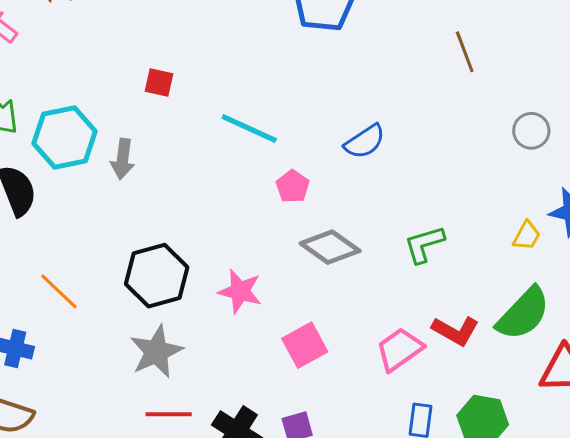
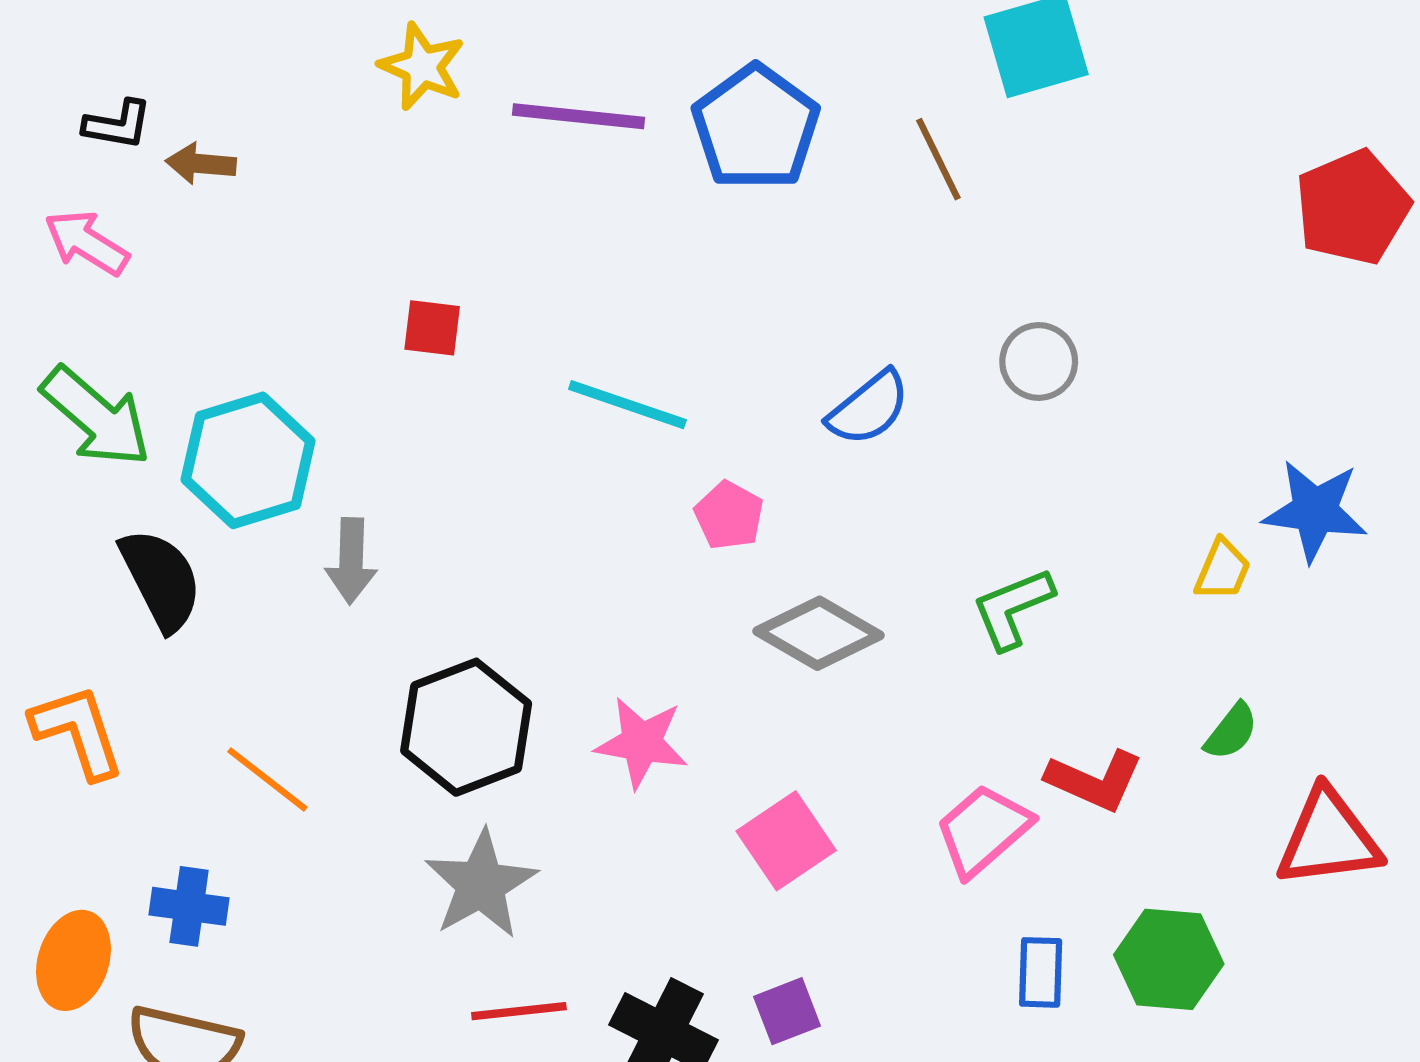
brown line: (465, 52) -> (938, 159), moved
gray circle: (531, 131) -> (1039, 362), moved
gray arrow: (123, 159) -> (351, 561), moved
green semicircle: (523, 314) -> (1231, 731), size x0.5

